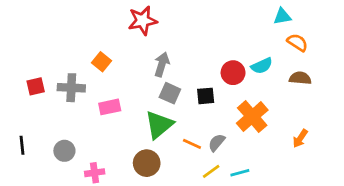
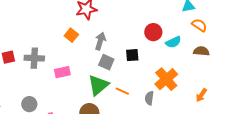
orange square: (101, 62) -> (71, 35), moved
red circle: (233, 73) -> (153, 32), moved
black square: (206, 96) -> (132, 55), moved
gray semicircle: (217, 143) -> (149, 98), moved, turned -32
orange line: (192, 144) -> (122, 91), moved

